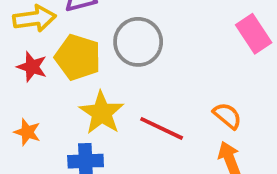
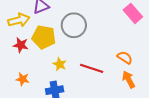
yellow star: (102, 113) -> (60, 64), size x0.6

